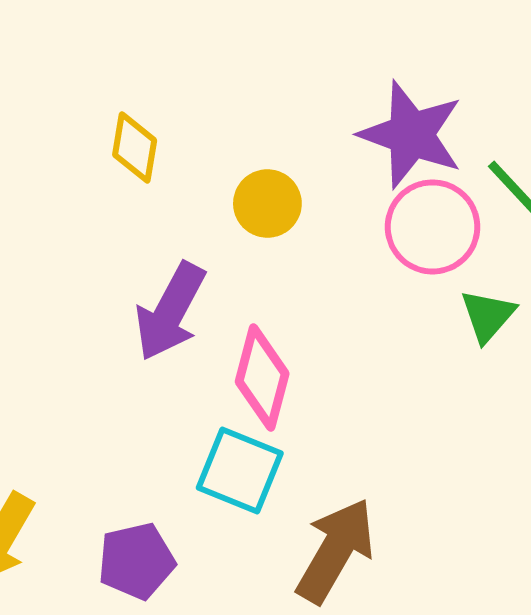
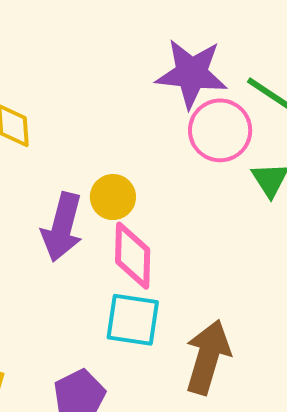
yellow circle: (267, 204) -> (113, 197), moved

